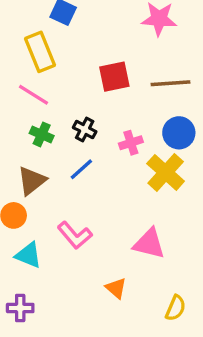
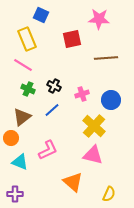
red square: (114, 77) -> (72, 39), moved
blue circle: (179, 133) -> (111, 100), moved
yellow cross: (166, 172) -> (94, 126), moved
pink L-shape: (75, 235) -> (48, 150), turned -75
orange triangle: (116, 288) -> (73, 182), size x1.5

